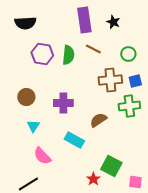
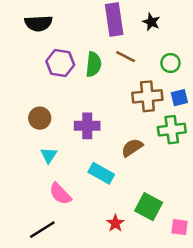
red star: (93, 179) -> (115, 223), moved

